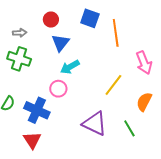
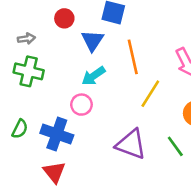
orange line: (116, 33) -> (133, 57), moved
blue triangle: (60, 43) -> (92, 41), moved

